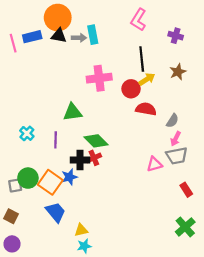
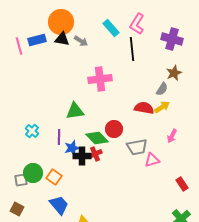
cyan rectangle: (93, 35) -> (111, 28), moved, turned -30
purple cross: (176, 36) -> (172, 39), size x1.5
gray arrow: (79, 38) -> (81, 41), turned 32
black line: (142, 59) -> (132, 49), moved
yellow arrow: (147, 79) -> (162, 107), moved
red circle: (131, 89) -> (114, 129), moved
gray semicircle: (172, 121) -> (162, 89), moved
gray trapezoid: (177, 156) -> (137, 147), moved
blue star: (69, 177) -> (72, 148), moved
orange square: (50, 182) -> (54, 177), size x0.7

